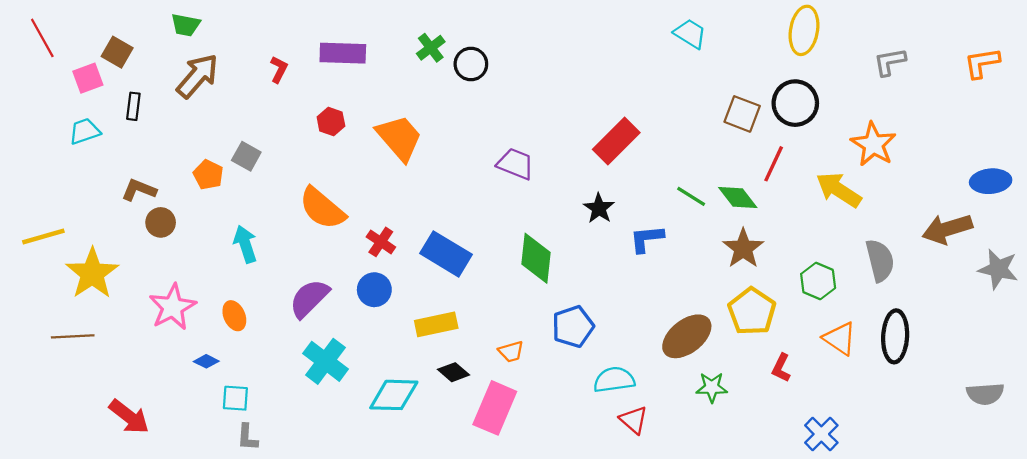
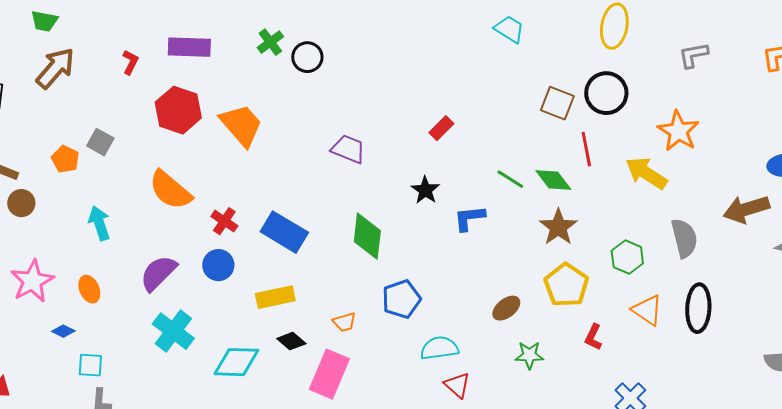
red hexagon: (331, 122) -> (178, 110), size x1.8
red rectangle: (616, 141) -> (441, 128), size x0.6
red line: (774, 164) -> (586, 149), turned -36
brown ellipse: (687, 336) -> (506, 308), size x0.6

